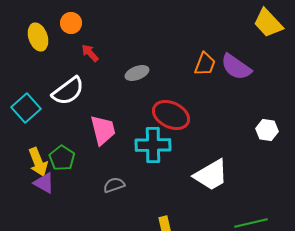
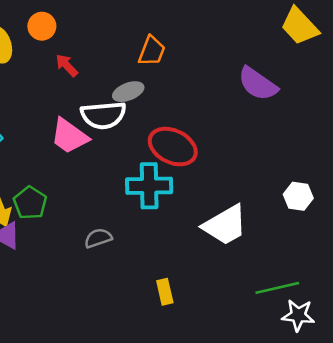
orange trapezoid: (205, 64) -> (152, 51), moved
white semicircle: (68, 91) -> (103, 115), moved, turned 32
pink trapezoid: (103, 130) -> (69, 136), moved, turned 140
white hexagon: (267, 130) -> (298, 196), moved

